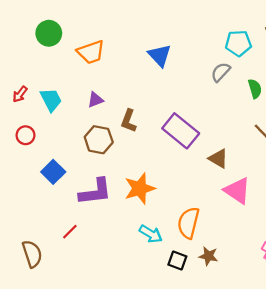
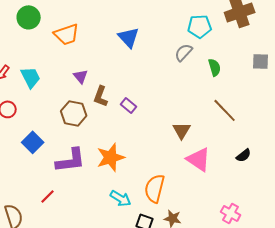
purple triangle: (95, 100) -> (81, 76), moved, turned -49
purple rectangle: (181, 131) -> (129, 105), moved, size x0.5
brown triangle: (218, 159) -> (182, 130), turned 30

